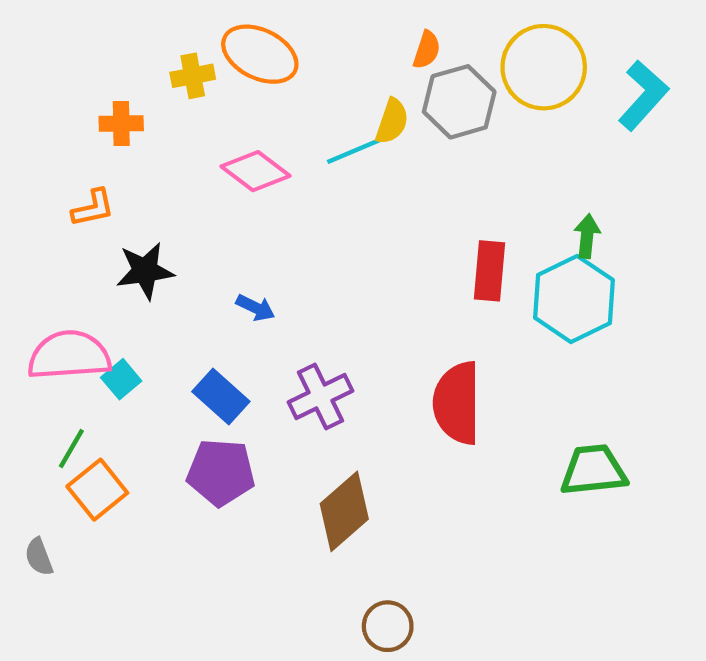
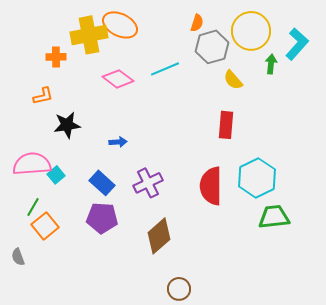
yellow cross: (193, 76) -> (89, 35), size x1.8
yellow semicircle: (392, 121) -> (233, 80), moved, turned 120
green arrow: (587, 236) -> (271, 64), moved
cyan hexagon: (574, 299) -> (257, 178), moved
blue arrow: (255, 308) -> (118, 142), turned -30

